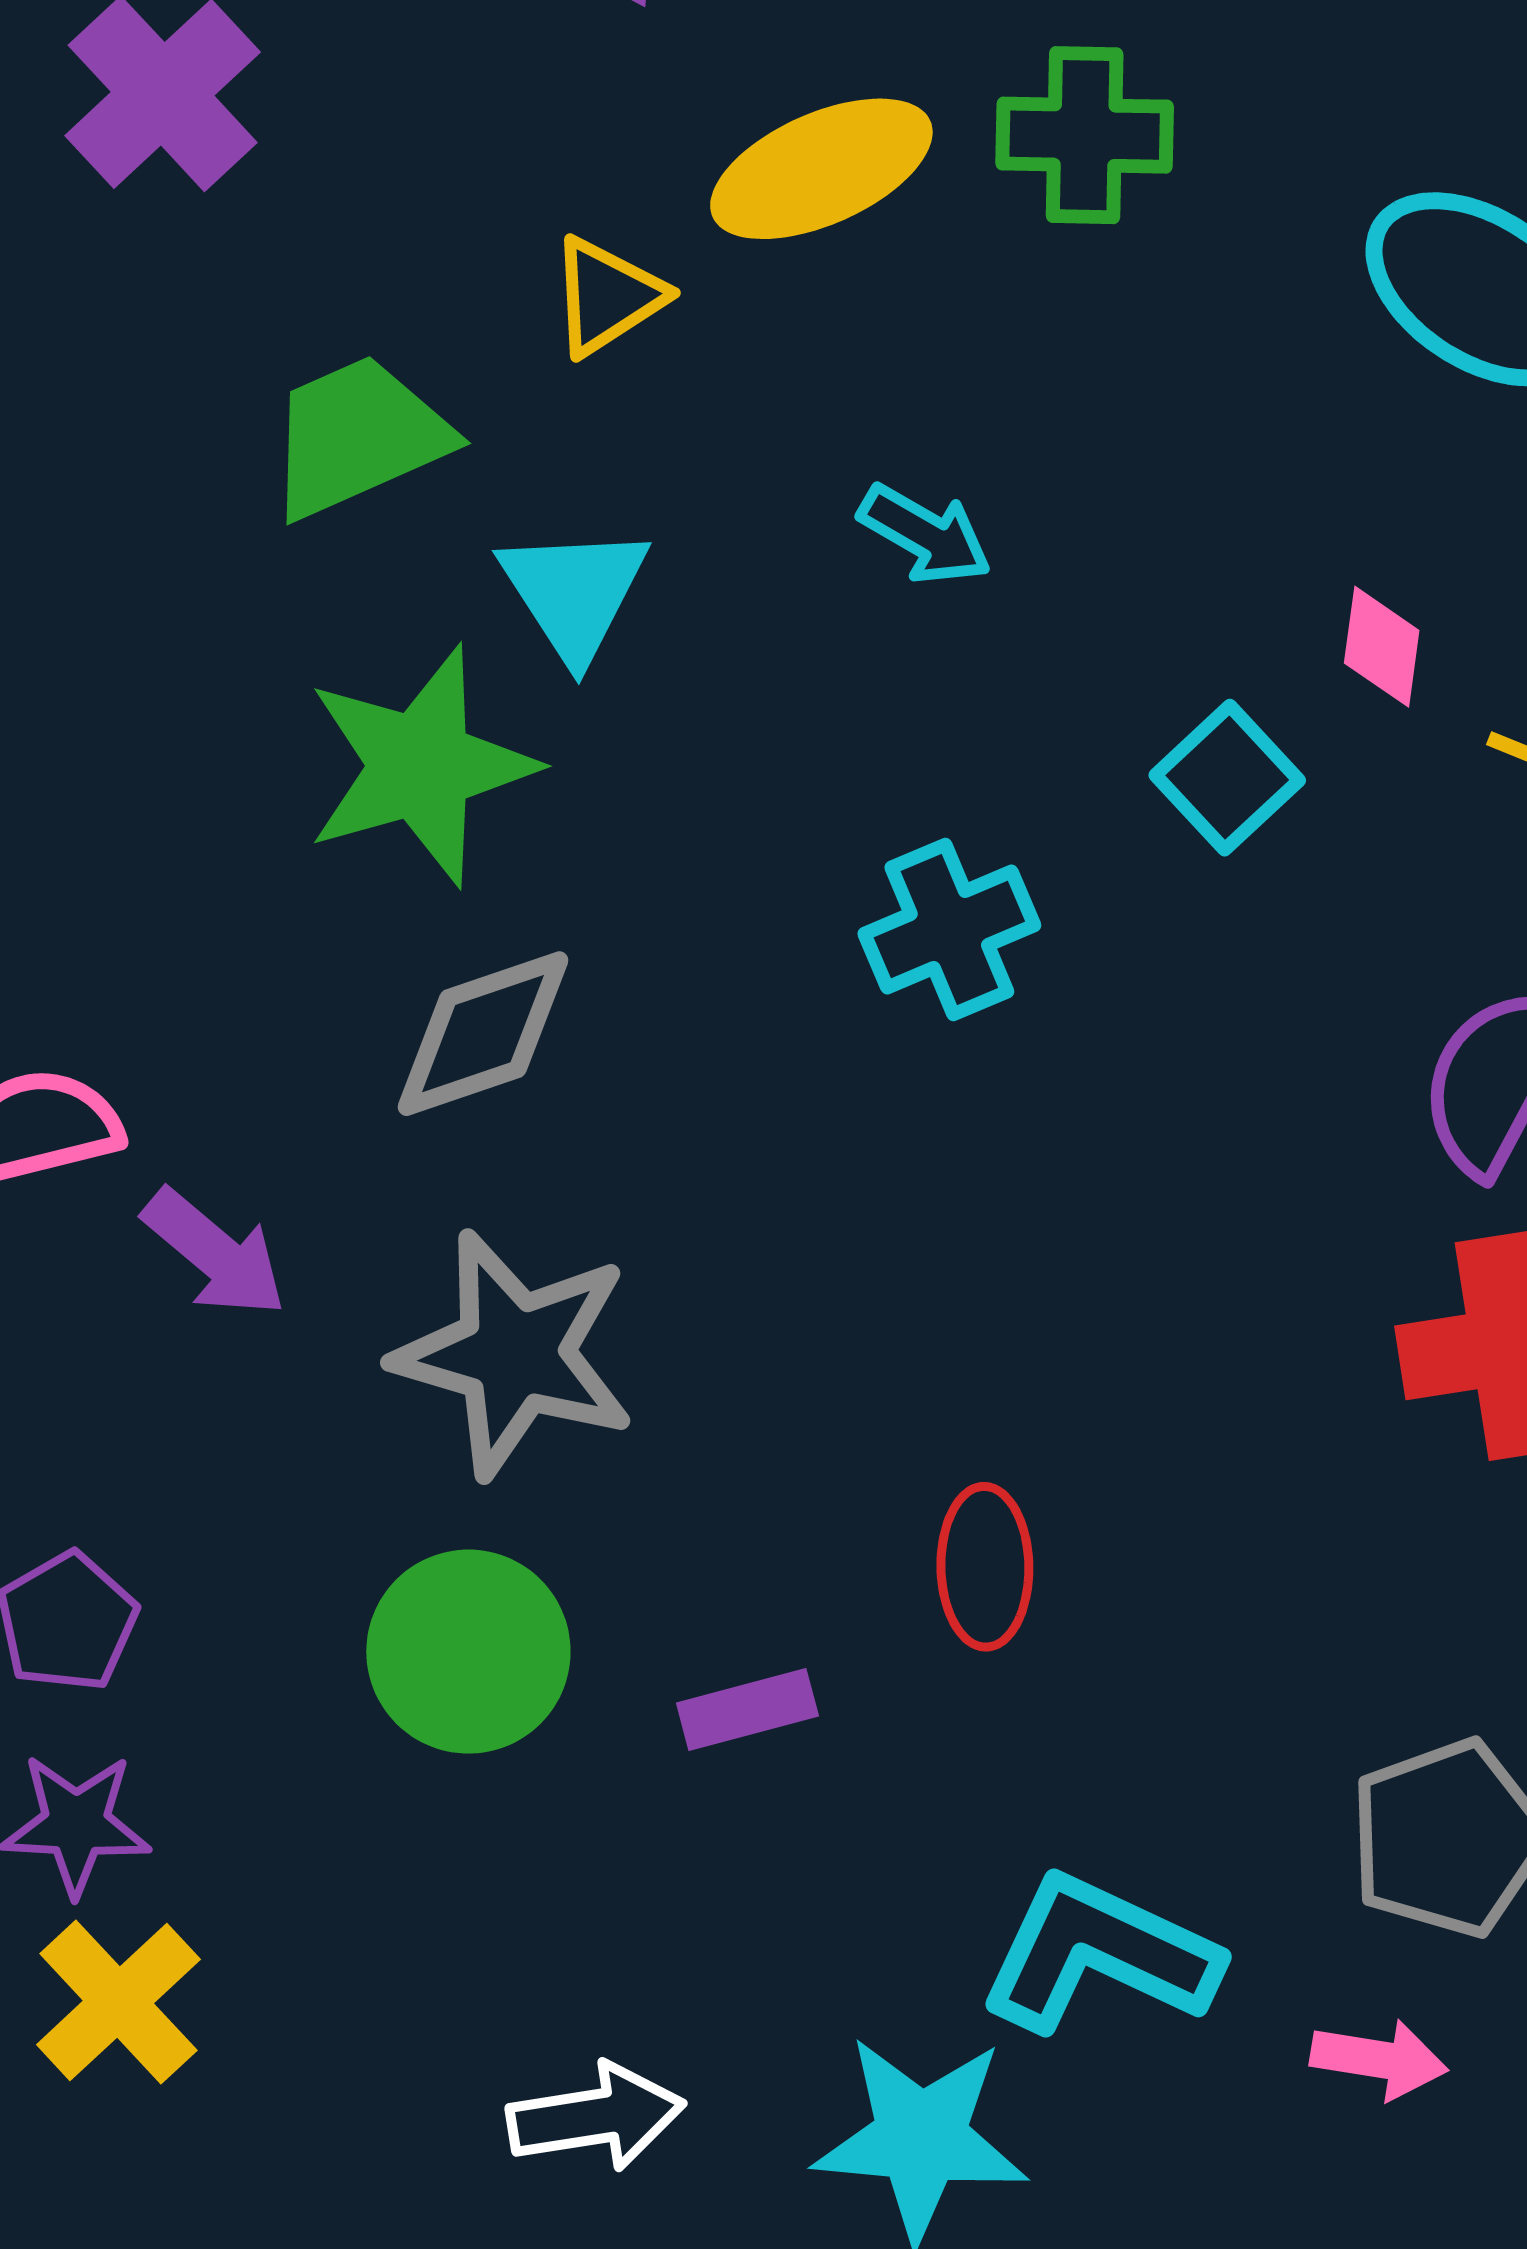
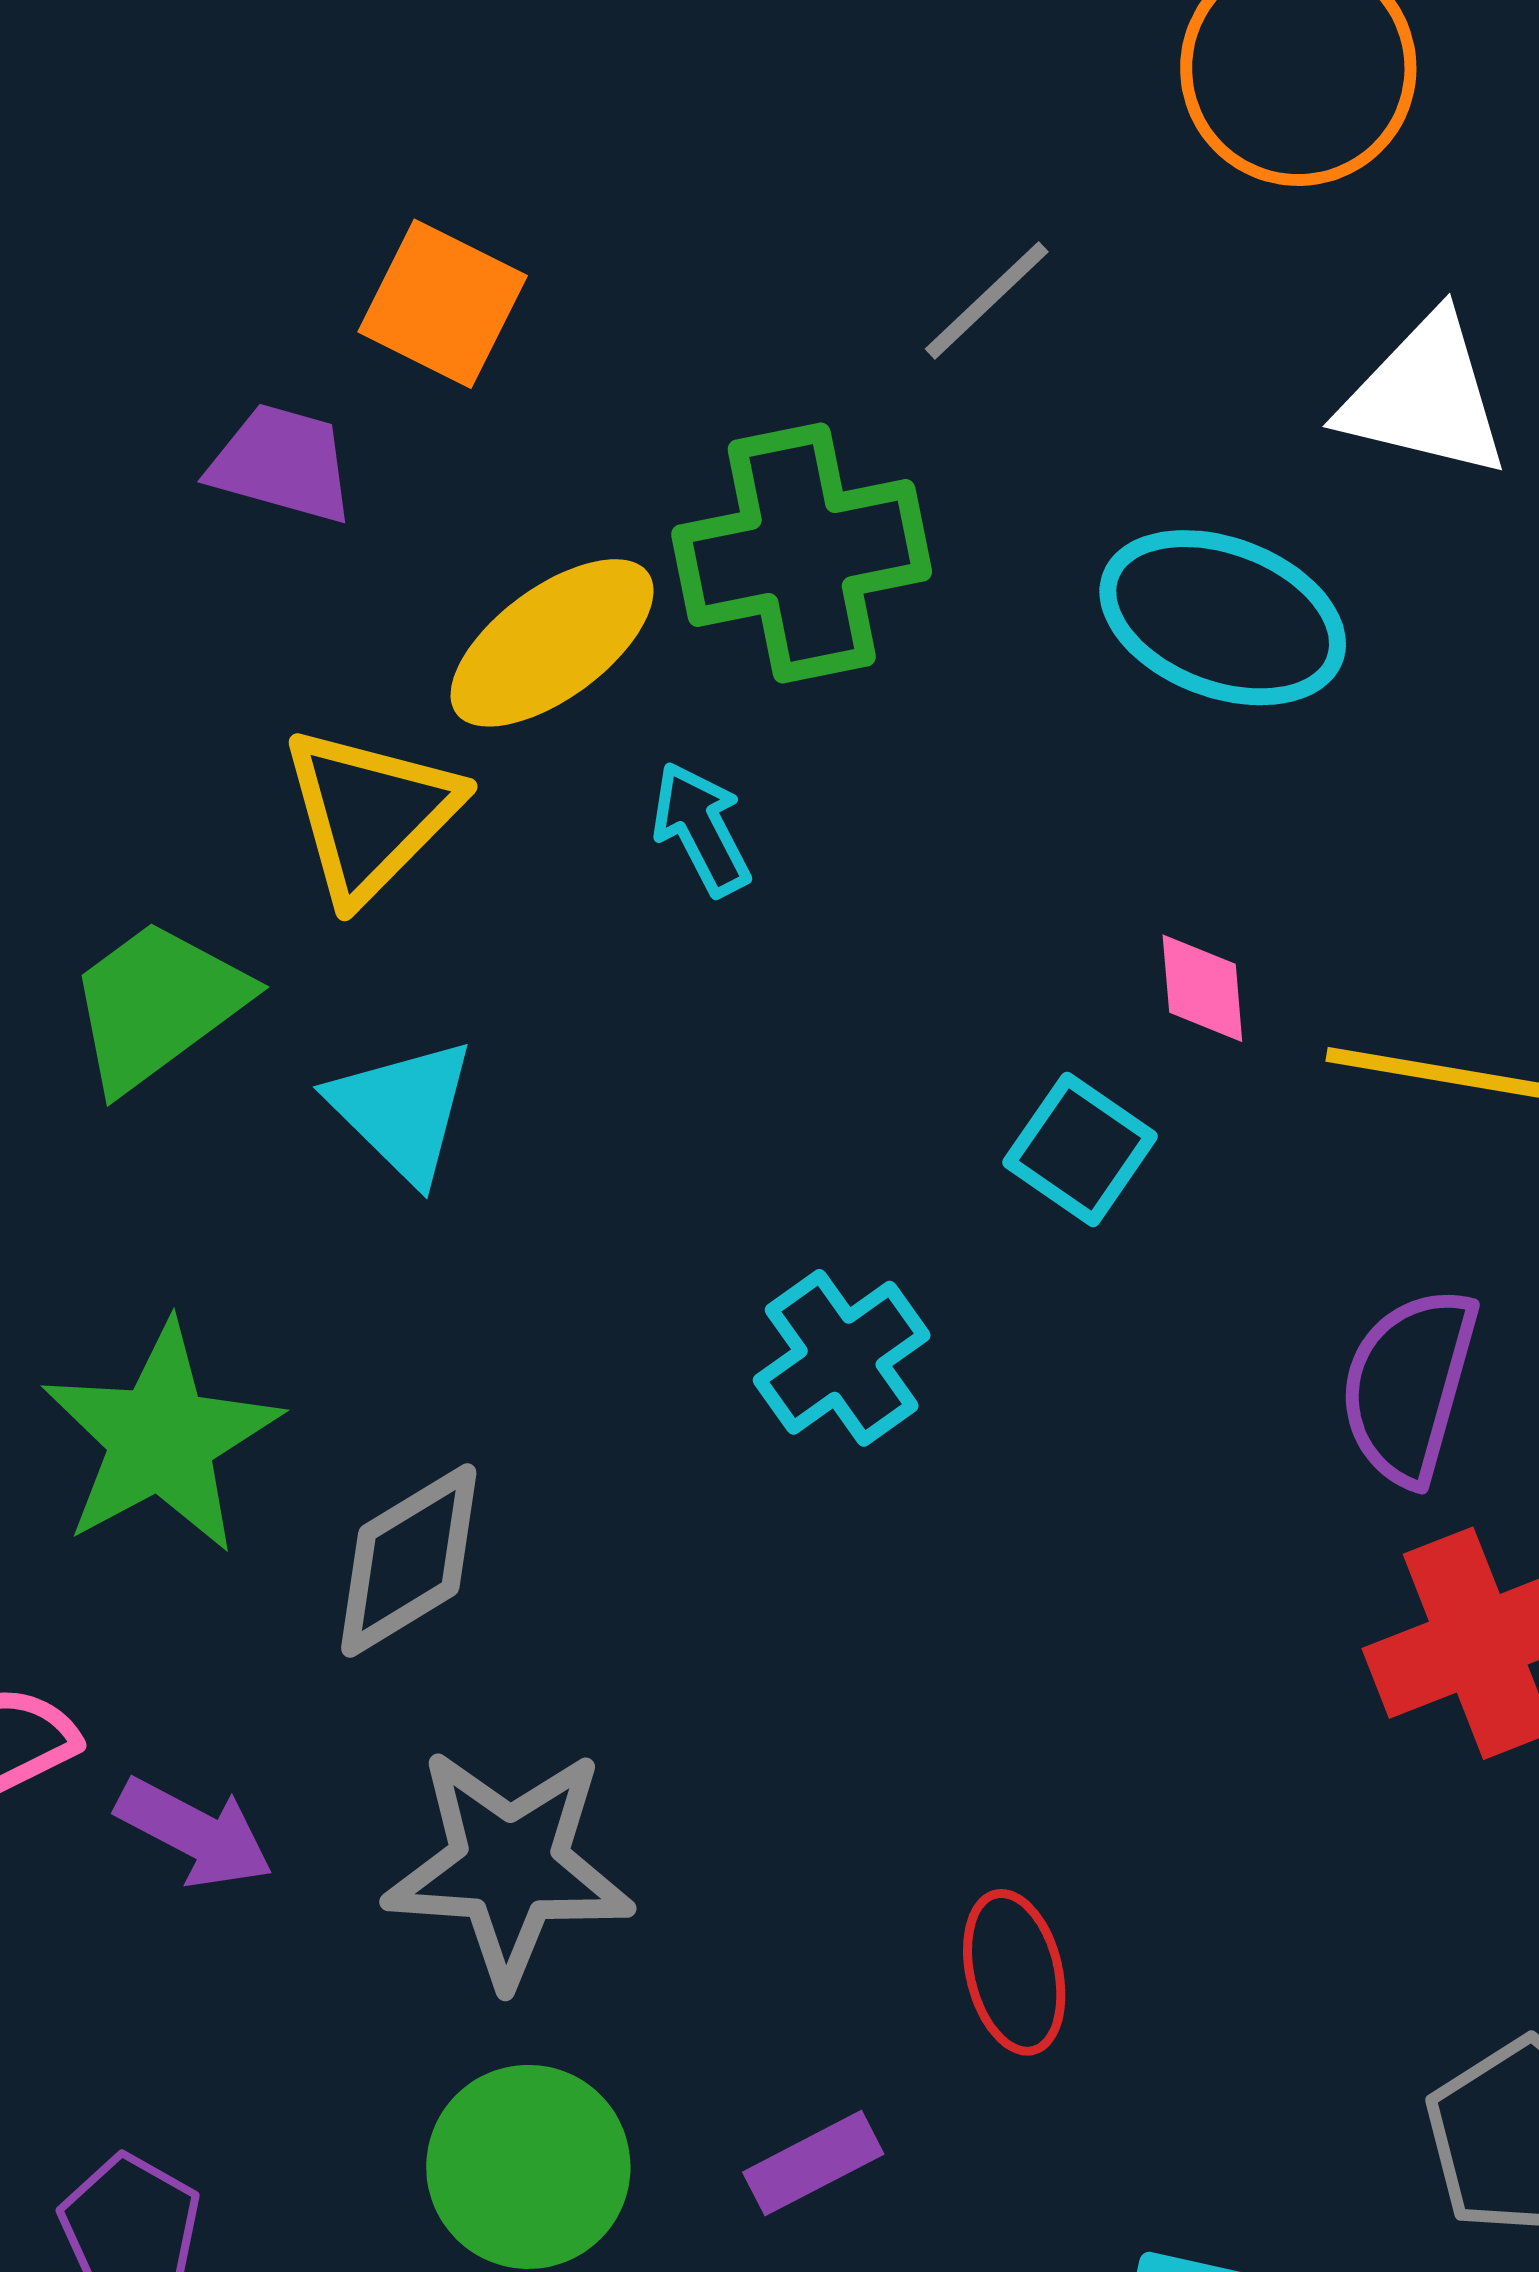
green cross: (1085, 135) -> (802, 553), size x1.4
yellow triangle: (607, 296) -> (370, 814), size x1.5
cyan arrow: (925, 534) -> (701, 829), moved, turned -135
green star: (421, 766) -> (161, 1438), moved

